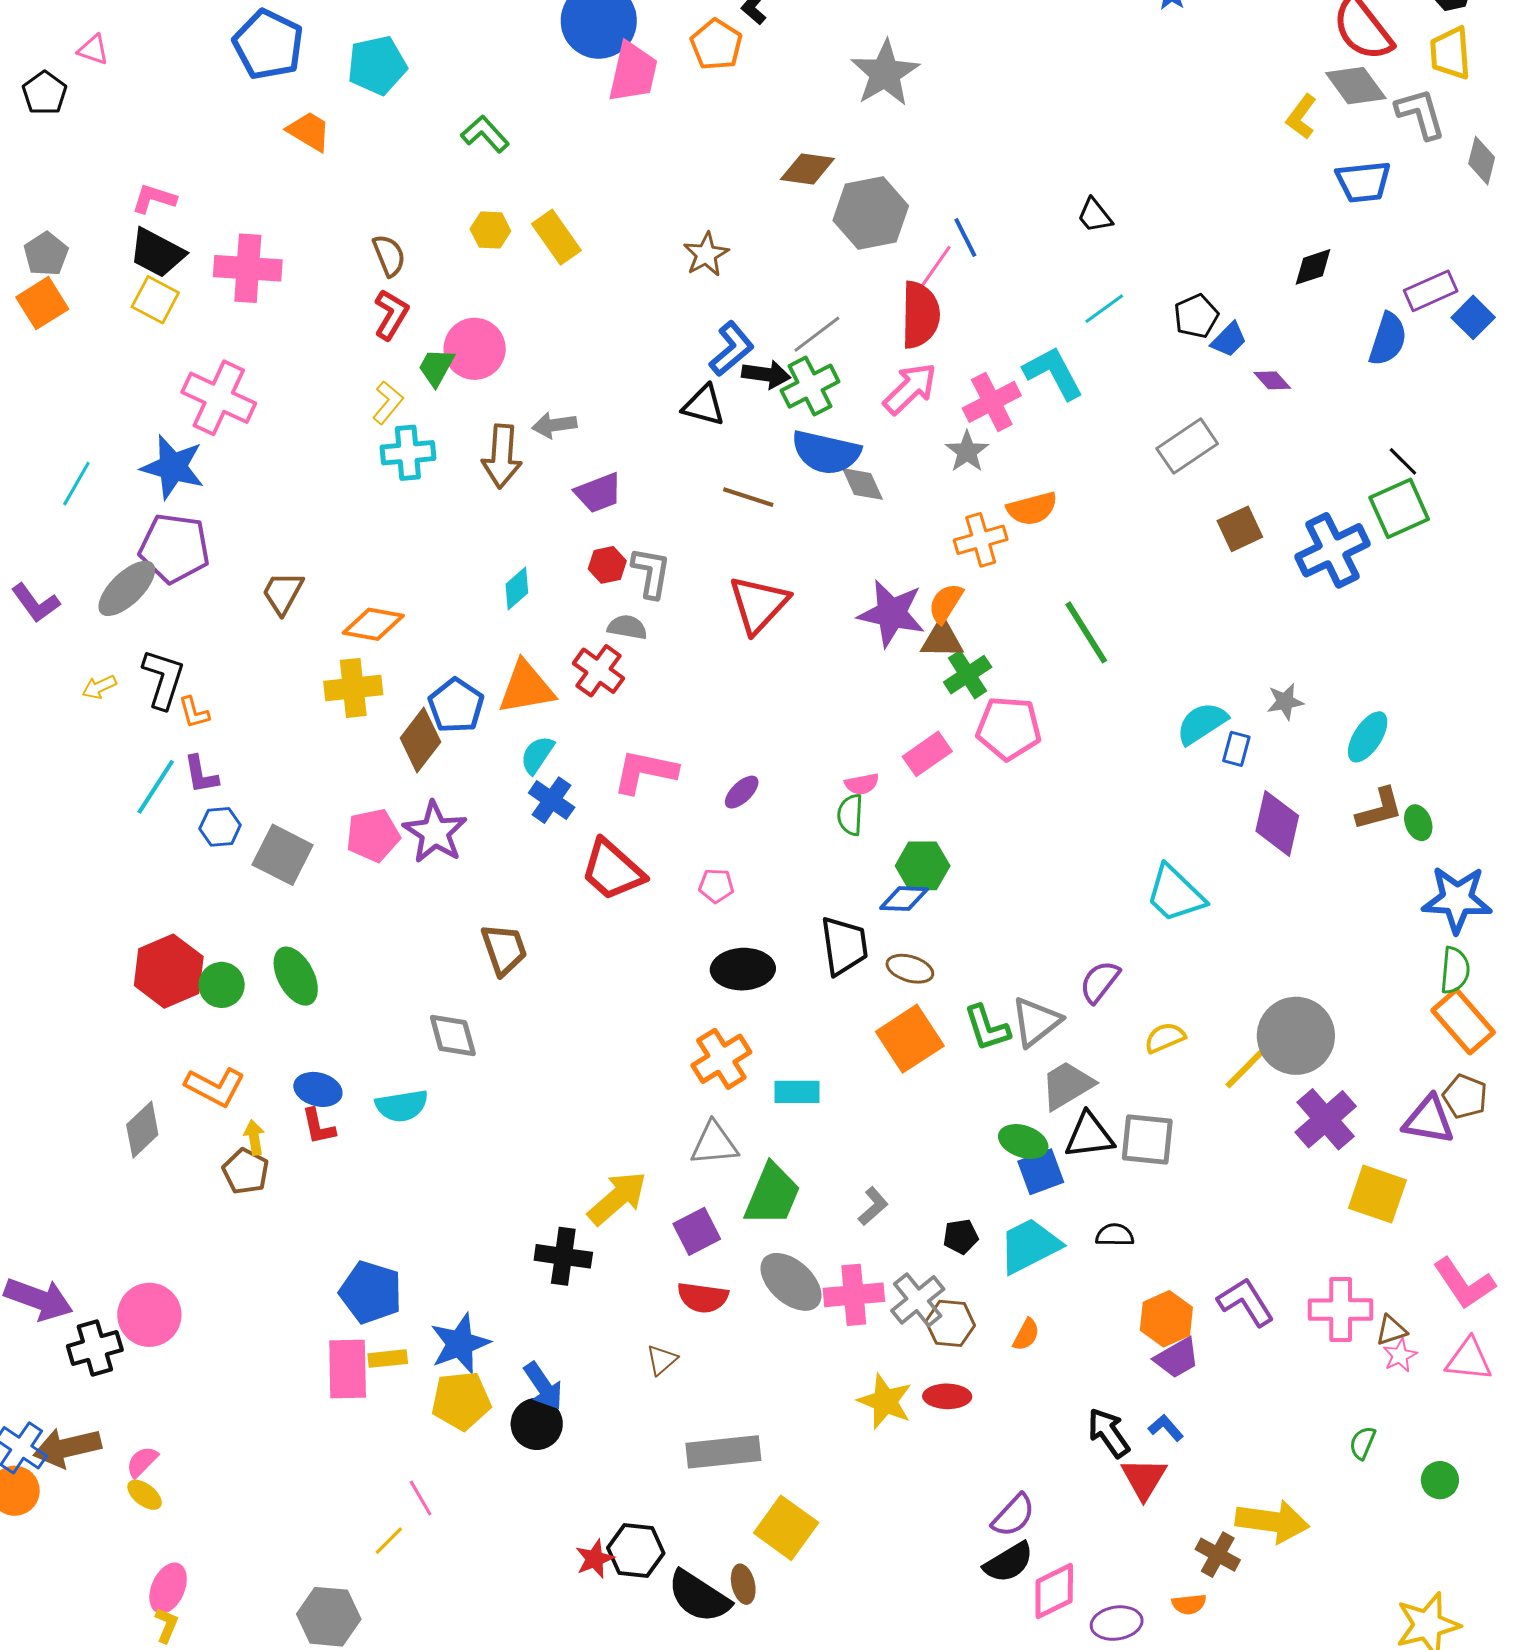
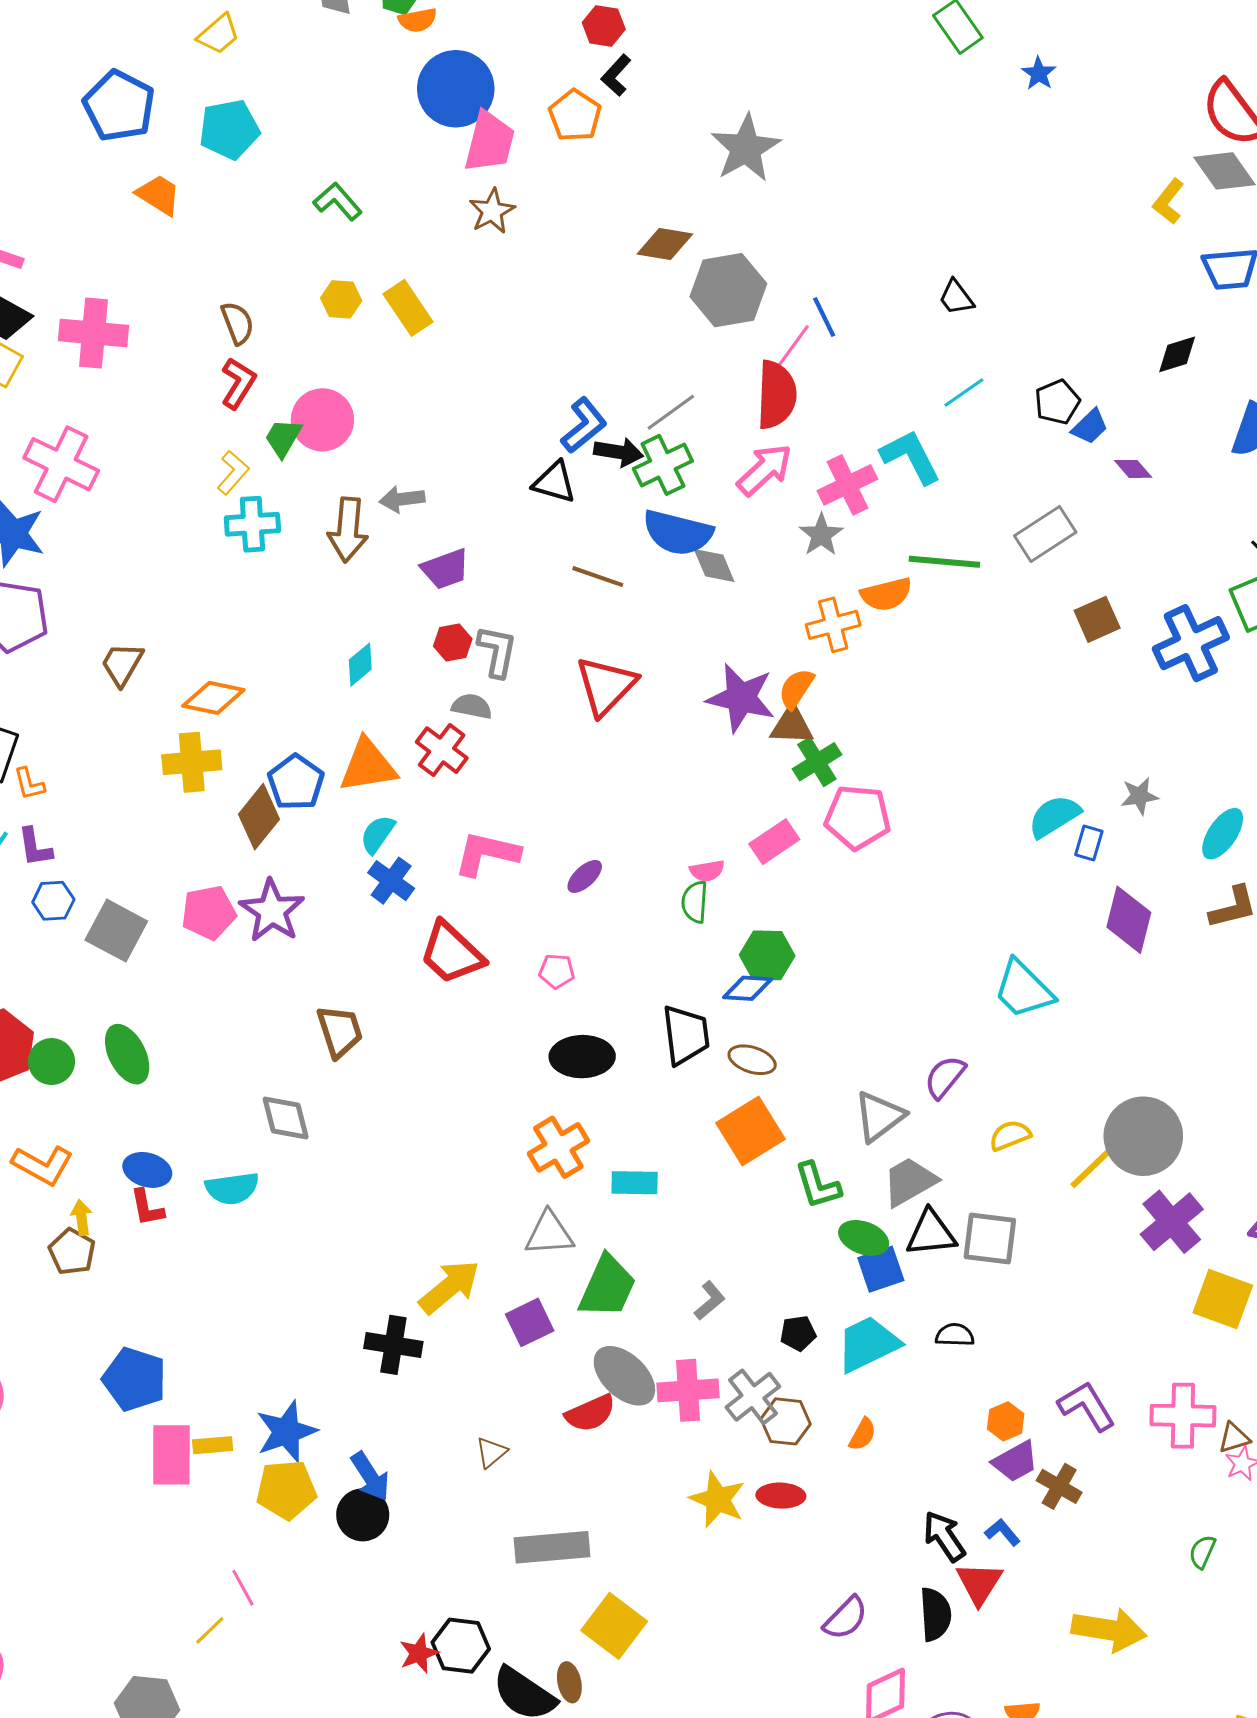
brown star: (706, 254) -> (492, 211), moved
green line: (1086, 632) -> (944, 562), moved, turned -54
green L-shape: (987, 1028) -> (818, 1185), moved
blue pentagon: (371, 1292) -> (135, 1379), moved
red semicircle: (703, 1298) -> (590, 1413), moved, turned -33
orange hexagon: (1166, 1319) -> (1006, 1421), size x0.7
brown cross: (1218, 1555) -> (1059, 1486), moved
black semicircle: (1009, 1562) -> (935, 1614), moved, turned -64

